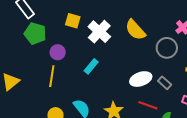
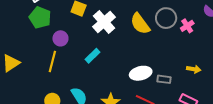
gray circle: (167, 48) -> (166, 18), moved
gray rectangle: (165, 83) -> (164, 79), turned -40

